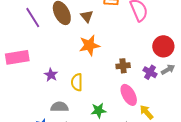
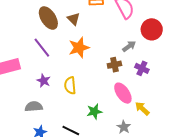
purple line: (33, 18) -> (42, 48), moved
red circle: (163, 46) -> (152, 29), moved
gray arrow: (168, 69) -> (129, 46), moved
gray semicircle: (60, 107) -> (34, 107), moved

